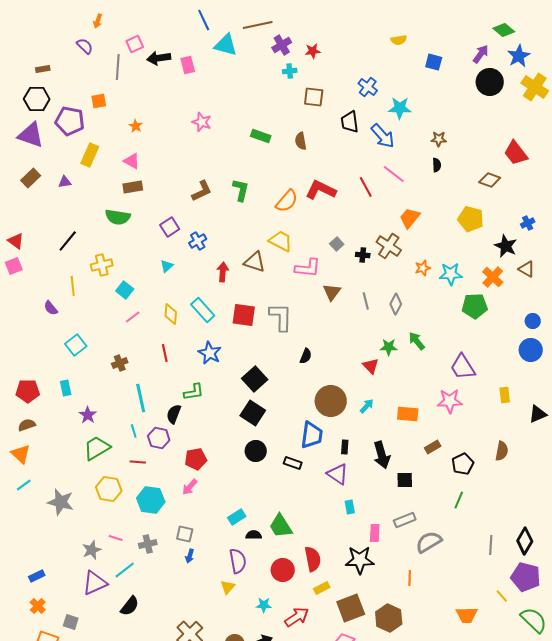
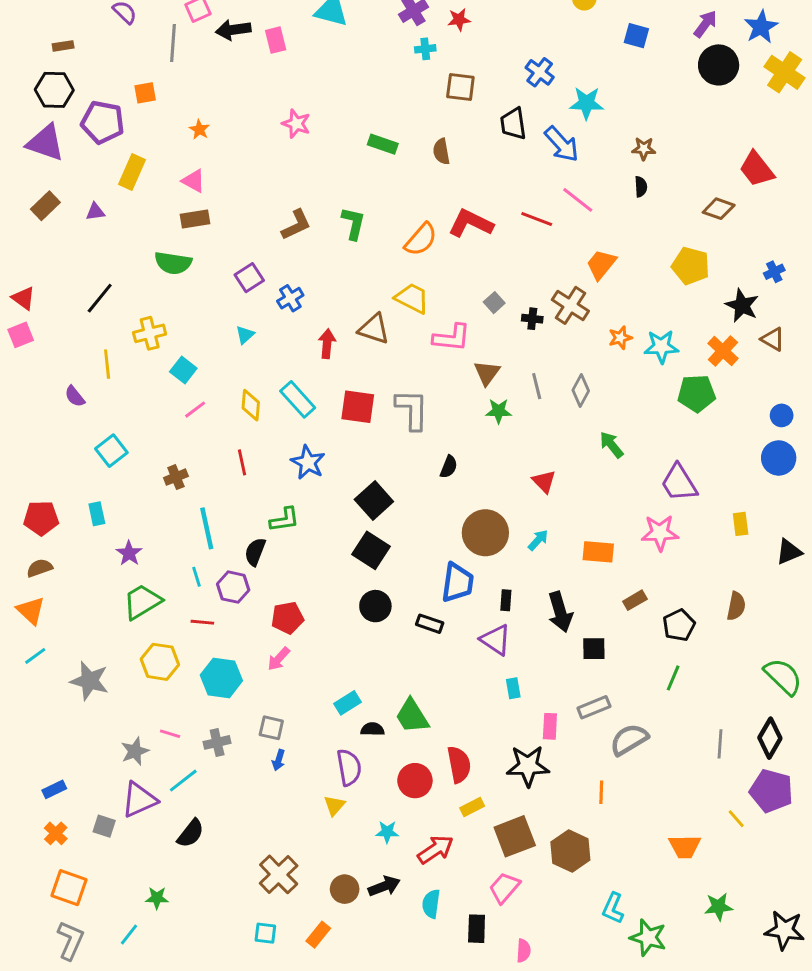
red line: (366, 187) -> (537, 219), turned -40
green star: (389, 347) -> (499, 411), moved
green semicircle: (534, 620) -> (783, 676), moved
gray square: (71, 622) -> (104, 826), moved

